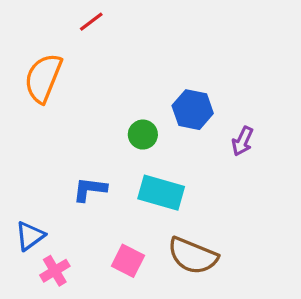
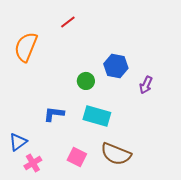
red line: (91, 22) -> (68, 22), moved

